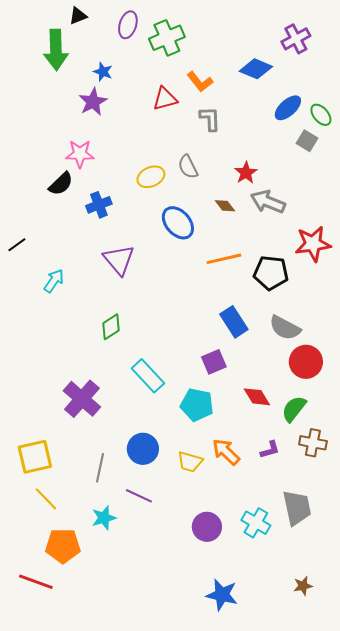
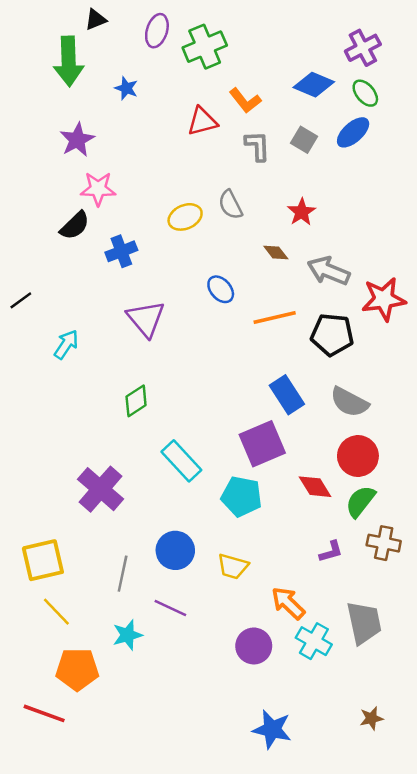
purple star: (93, 102) -> (77, 140), moved
green ellipse: (321, 115) -> (365, 93), moved
gray square: (307, 141) -> (304, 140), moved
gray arrow: (268, 202) -> (329, 271), moved
blue ellipse: (178, 223) -> (221, 289), moved, size x0.7
purple square: (214, 362) -> (262, 444), size x1.5
red circle: (306, 362) -> (358, 456), moved
orange arrow: (226, 452) -> (288, 603), moved

